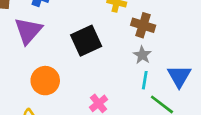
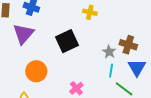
brown cross: (143, 25) -> (128, 45), moved

